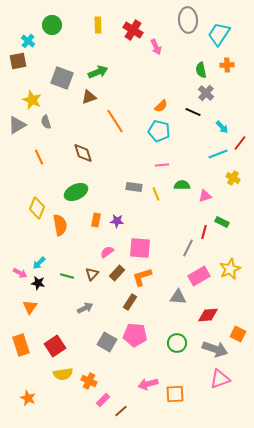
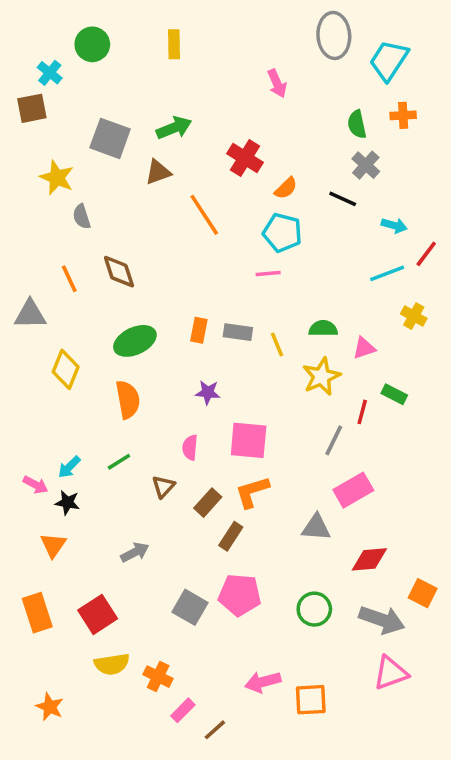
red cross: (133, 30) -> (245, 158), moved
gray triangle: (17, 125) -> (30, 314), moved, turned 30
cyan arrow: (222, 127) -> (394, 225), turned -32
brown diamond: (83, 153) -> (119, 272), moved
pink line: (162, 165) -> (268, 273), moved
orange rectangle: (96, 220) -> (199, 330), moved
orange semicircle: (60, 225) -> (128, 400), moved
pink semicircle: (107, 252) -> (190, 447), turned -48
yellow star: (230, 269) -> (321, 376), moved
brown rectangle: (117, 273) -> (208, 503), moved
green line: (67, 276) -> (119, 462), moved, turned -48
gray arrow: (85, 308) -> (135, 552), moved

